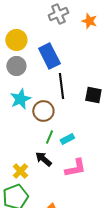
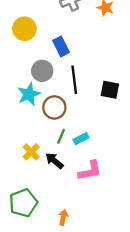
blue rectangle: (49, 56) -> (61, 46), size x0.7
gray circle: (16, 66) -> (42, 71), moved
yellow cross: (20, 171) -> (31, 152), moved

